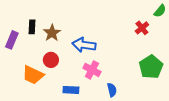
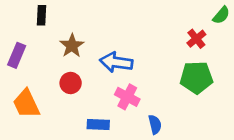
black rectangle: (32, 27) -> (41, 15), moved
green pentagon: (151, 67) -> (196, 77), moved, turned 30
orange trapezoid: (33, 75) -> (26, 104), moved, turned 40

